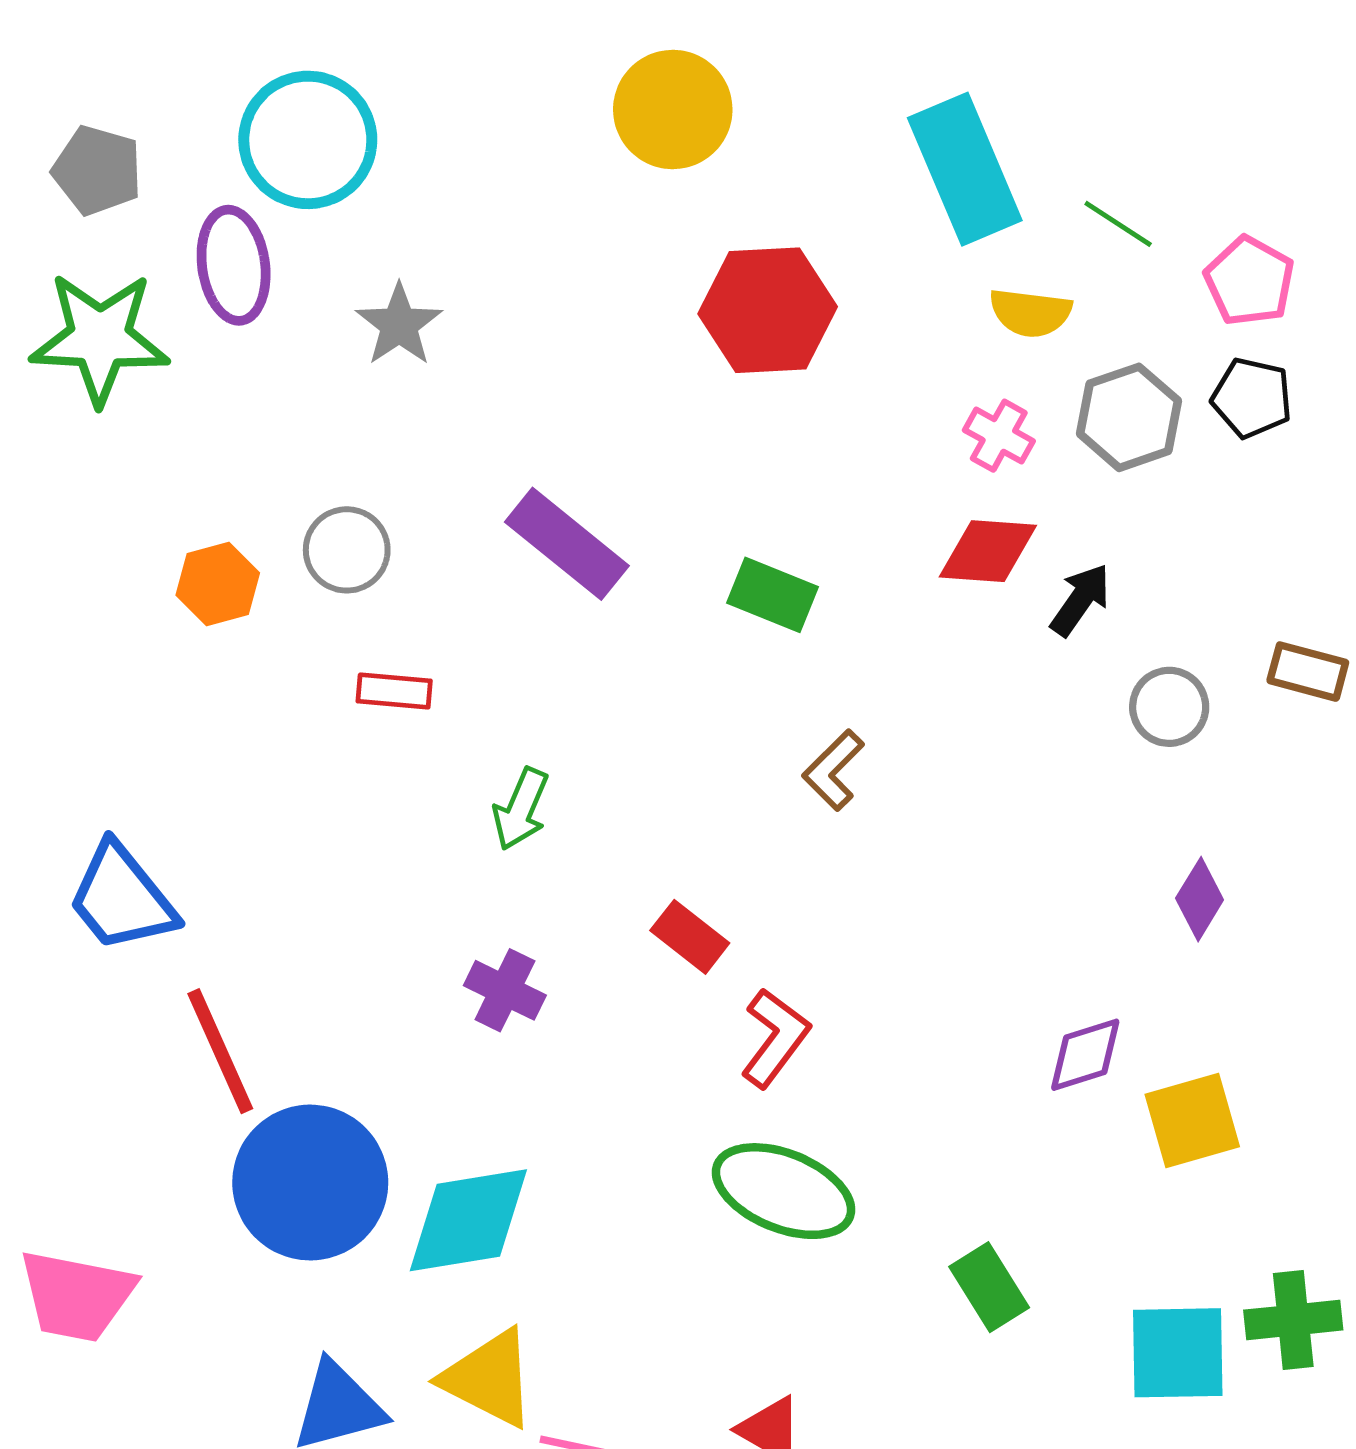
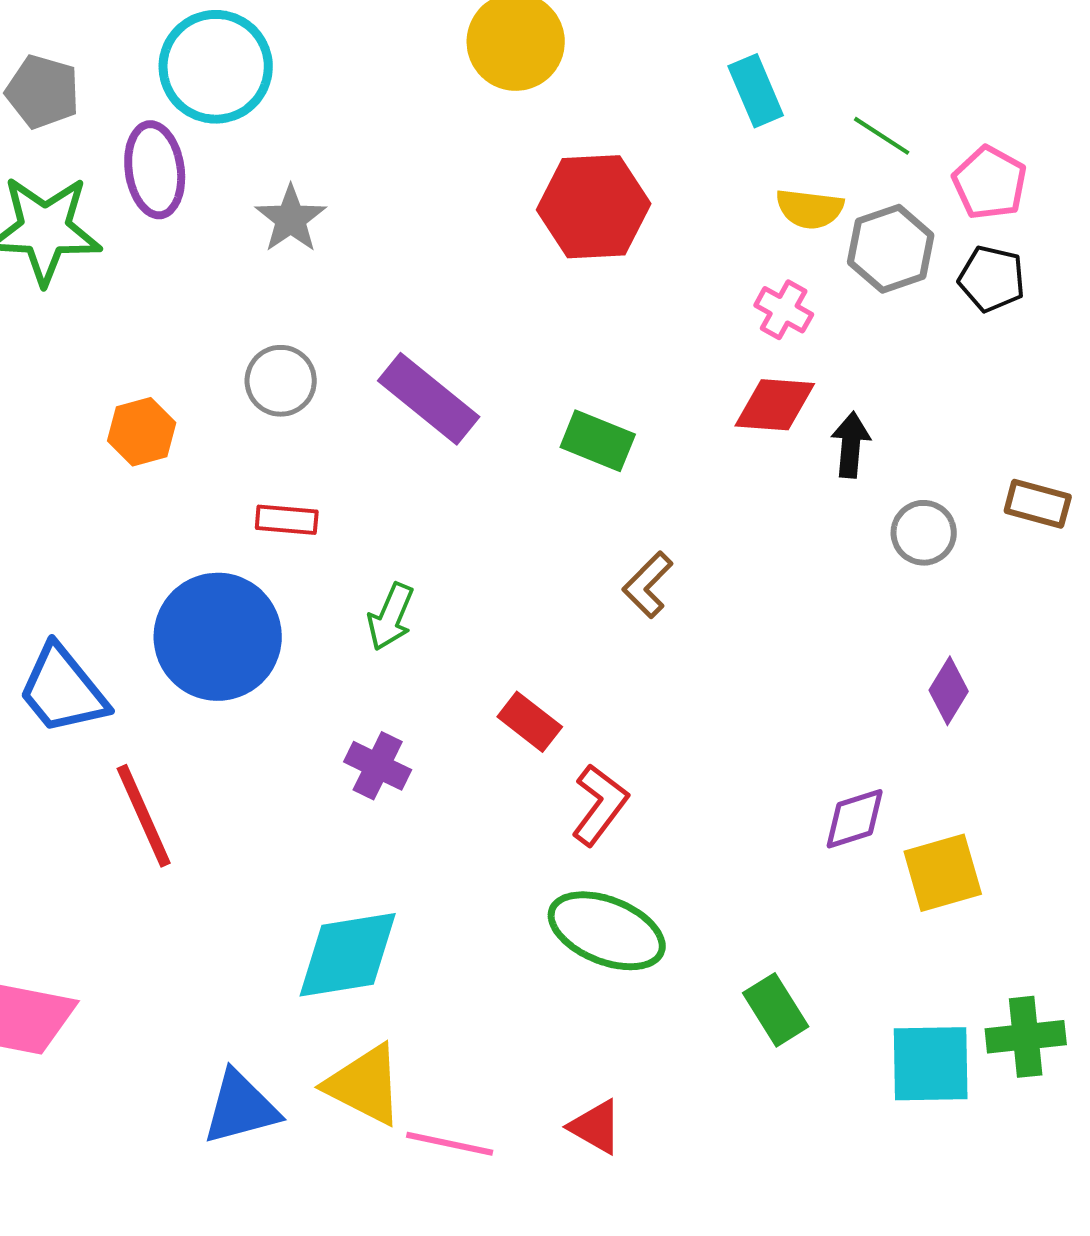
cyan rectangle: (965, 169) -> (756, 91), size x0.6
gray hexagon: (1129, 417) -> (891, 249), moved
gray circle: (347, 550) -> (281, 381), moved
black arrow: (1080, 600) -> (851, 445), turned -30
blue circle: (310, 1183) -> (218, 637), moved

